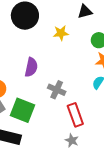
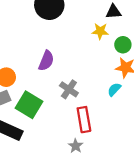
yellow star: (61, 33) -> (100, 31), moved

